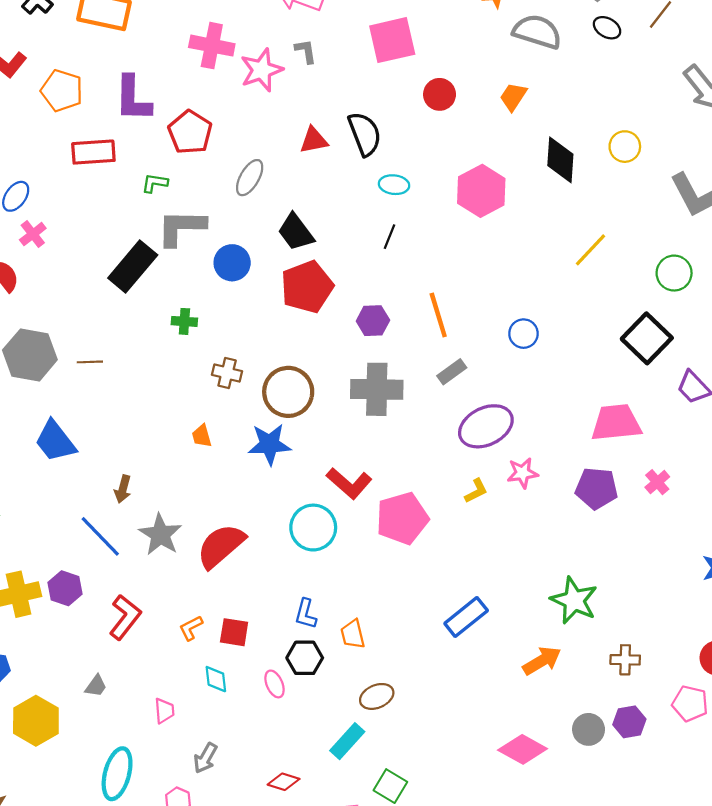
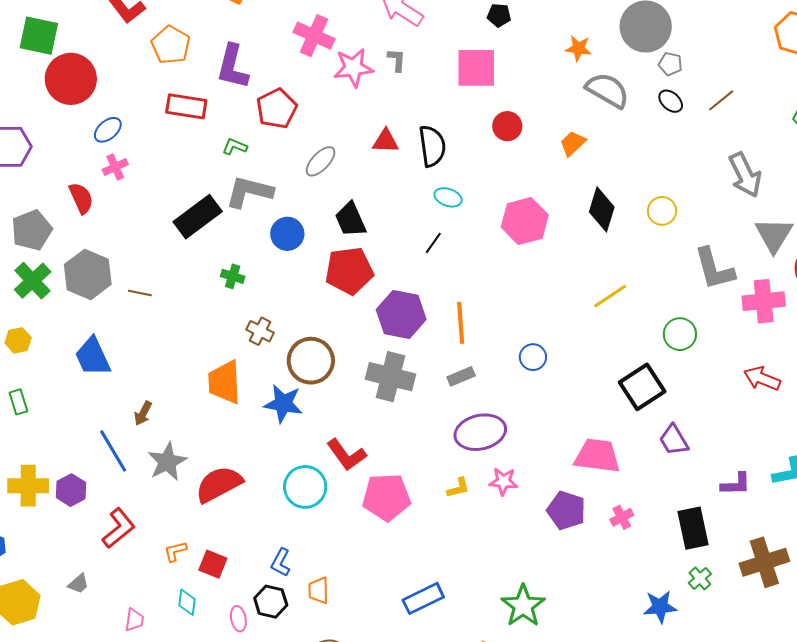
purple hexagon: (373, 321) -> (401, 314), size x1.6
orange trapezoid: (202, 436) -> (224, 382), size x2.0

